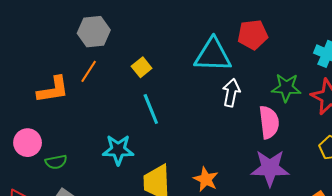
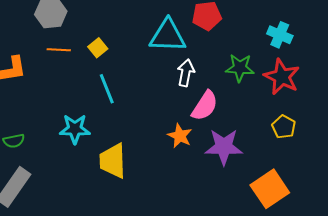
orange line: (89, 71) -> (59, 50), moved, turned 60
pink semicircle: (269, 122) -> (205, 106), moved, turned 40
orange star: (206, 179) -> (180, 136), moved

